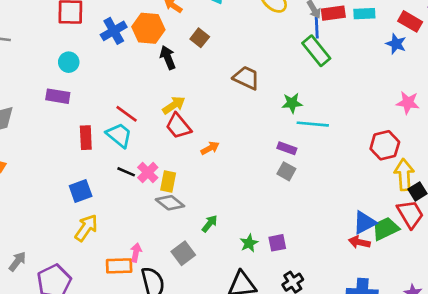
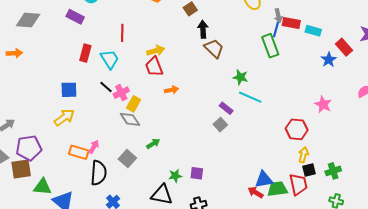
black arrow: (168, 58) -> (203, 29), moved
red line: (127, 114) -> (122, 33), moved, turned 36
yellow arrow: (404, 175) -> (303, 155), size x0.7
green star: (249, 243) -> (175, 176), moved
gray square: (183, 253) -> (127, 158), turned -30

